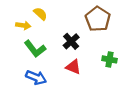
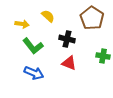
yellow semicircle: (40, 14) -> (48, 16), moved
black cross: (71, 41) -> (67, 39), turned -35

